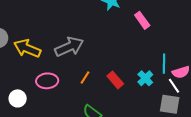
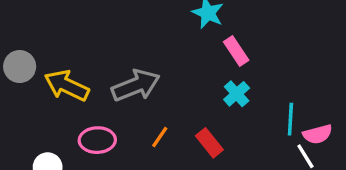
pink rectangle: (142, 20) -> (236, 51), moved
cyan cross: (145, 78) -> (237, 94), moved

